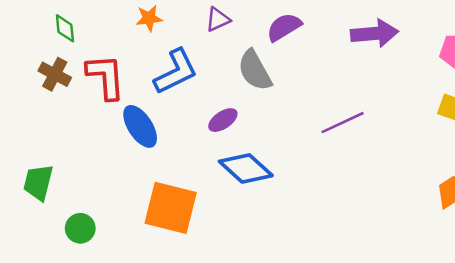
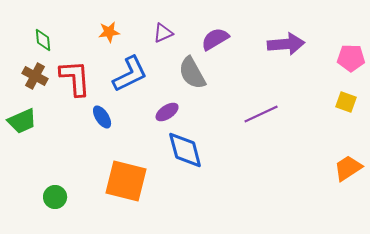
blue ellipse: (140, 126) -> (102, 117), size x0.7
blue diamond: (246, 168) -> (185, 150), turned 33
green trapezoid: (38, 182) -> (22, 121), moved, turned -128

